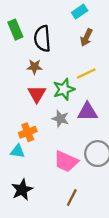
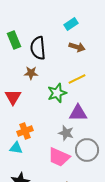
brown arrow: (86, 37) -> (77, 47), turned -98
red triangle: (37, 94) -> (13, 97), moved
gray star: (60, 119) -> (66, 133), moved

